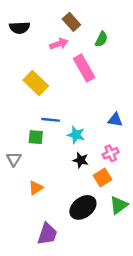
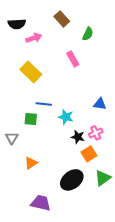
pink arrow: (59, 44) -> (34, 38), moved
pink rectangle: (84, 68) -> (73, 59), size x0.7
black star: (81, 160) -> (78, 137), moved
purple trapezoid: (47, 234) -> (41, 203), turned -95

